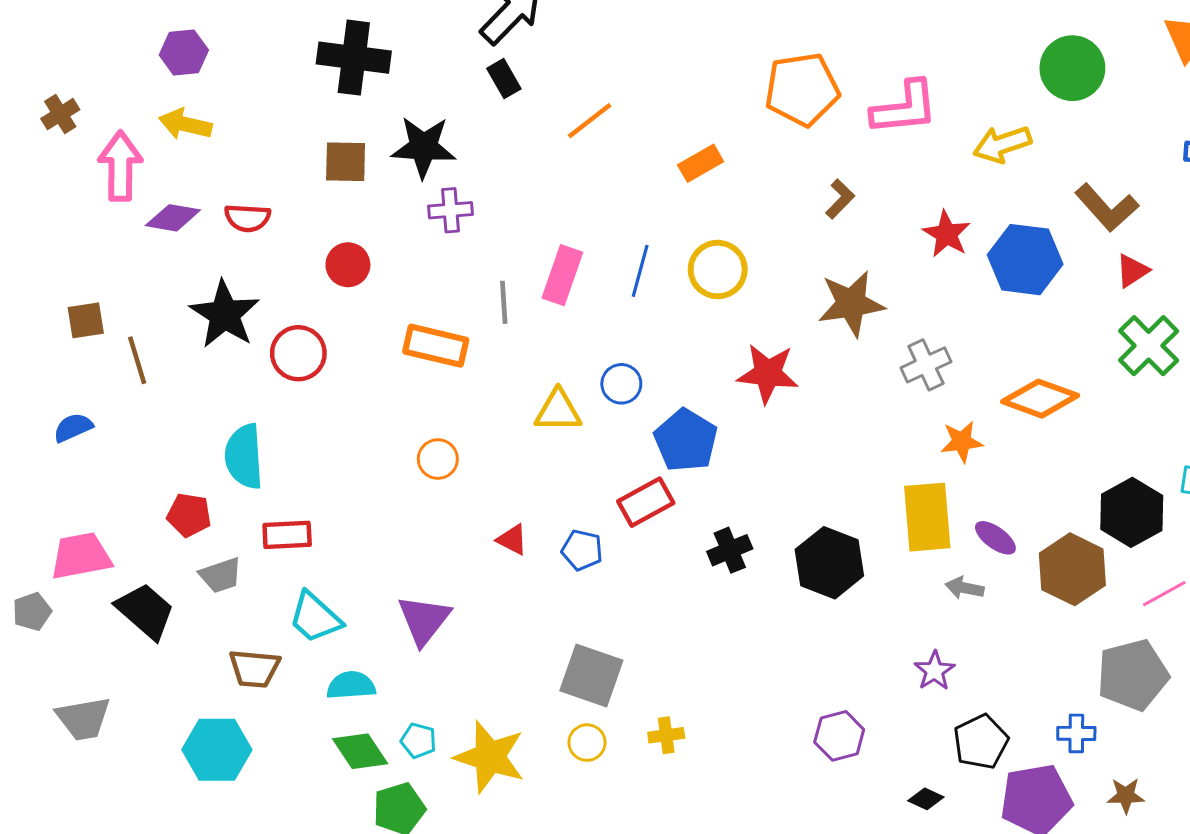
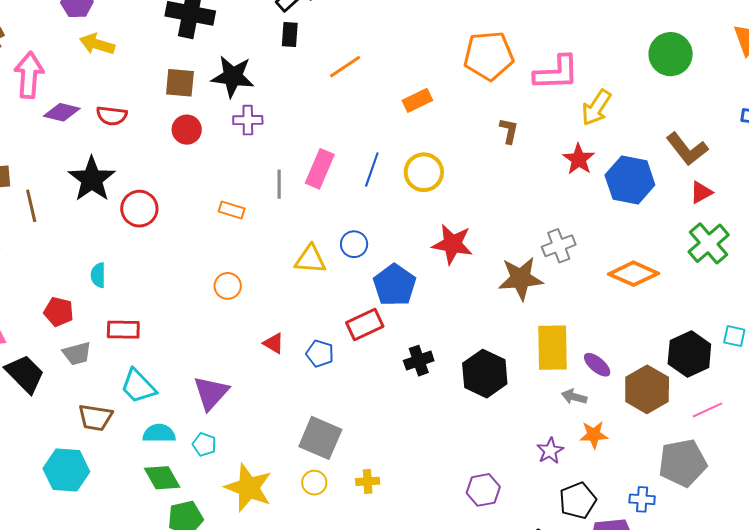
black rectangle: (504, 79) -> (290, 35), turned 30
yellow arrow: (185, 124) -> (97, 44), moved
yellow arrow: (1002, 144) -> (596, 108), moved, turned -42
brown L-shape: (840, 199) -> (509, 131), turned -36
red circle: (348, 265) -> (187, 130), moved
brown star: (851, 304) -> (521, 278), moved
orange rectangle: (436, 346) -> (232, 210), size x0.6
orange star: (962, 442) -> (594, 435), moved
cyan semicircle: (244, 456) -> (98, 275), size x0.6
cyan pentagon: (418, 741) -> (204, 444), moved

